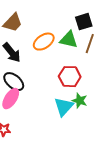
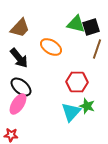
green triangle: (69, 40) -> (76, 24), moved
orange ellipse: (44, 42) -> (51, 47), turned 65

